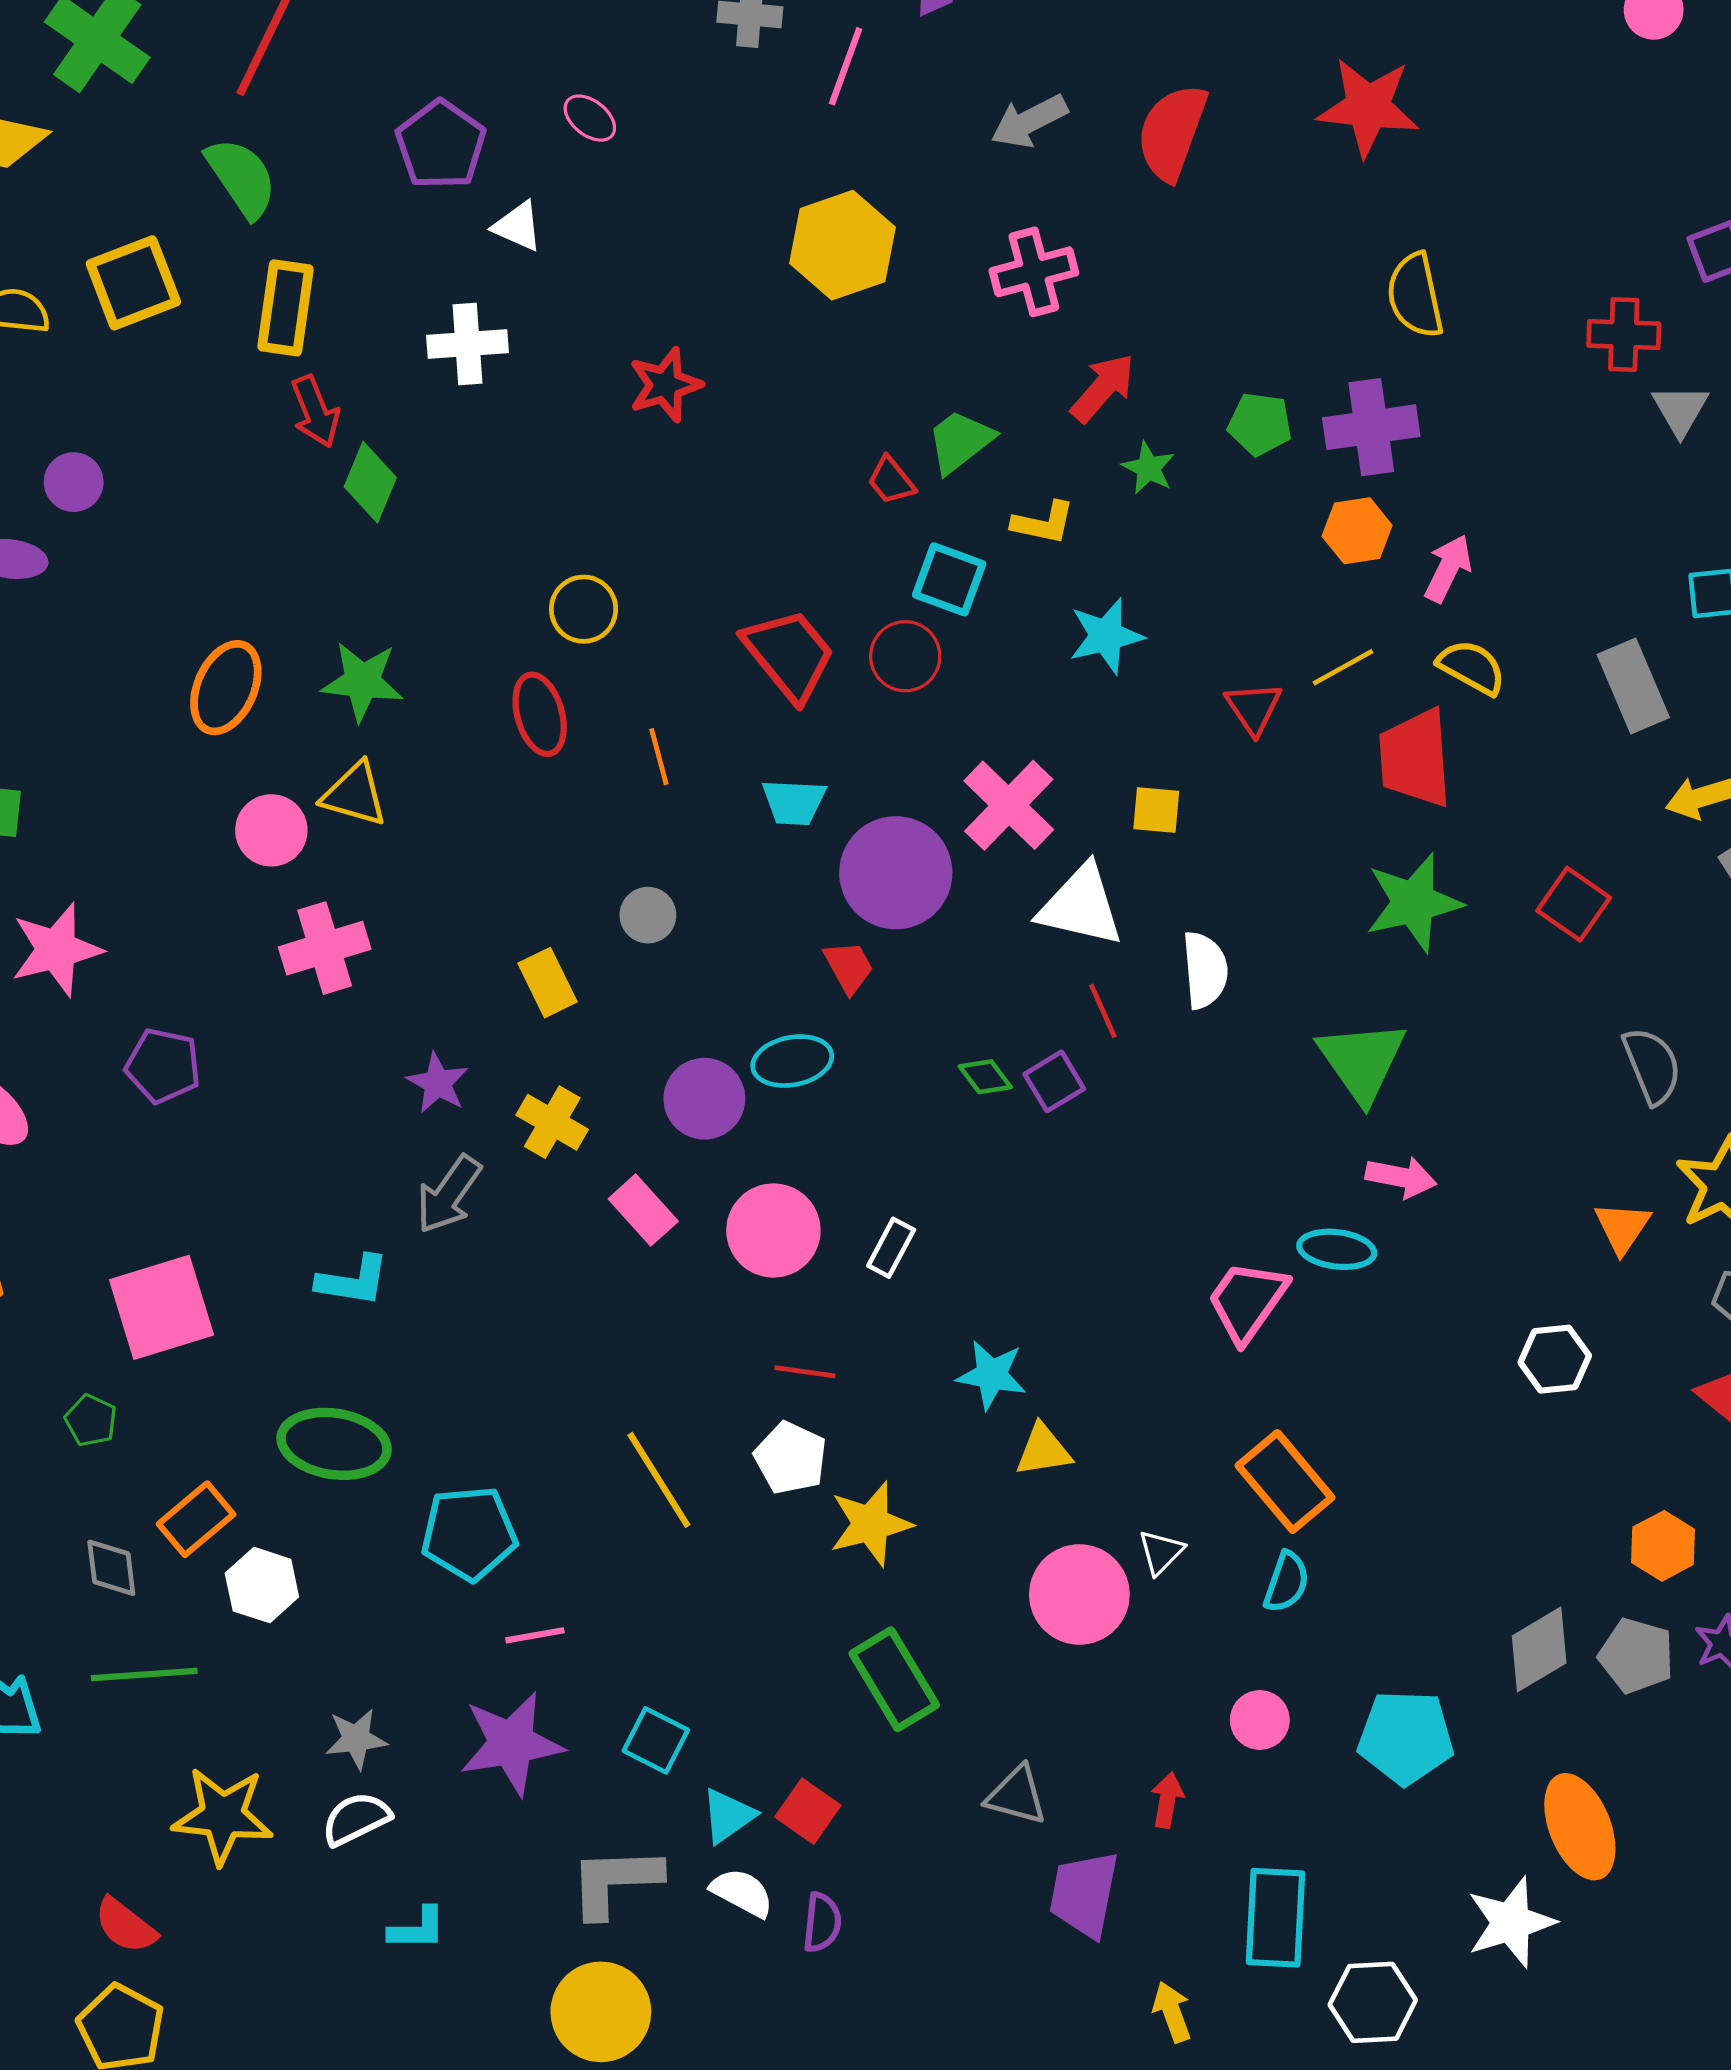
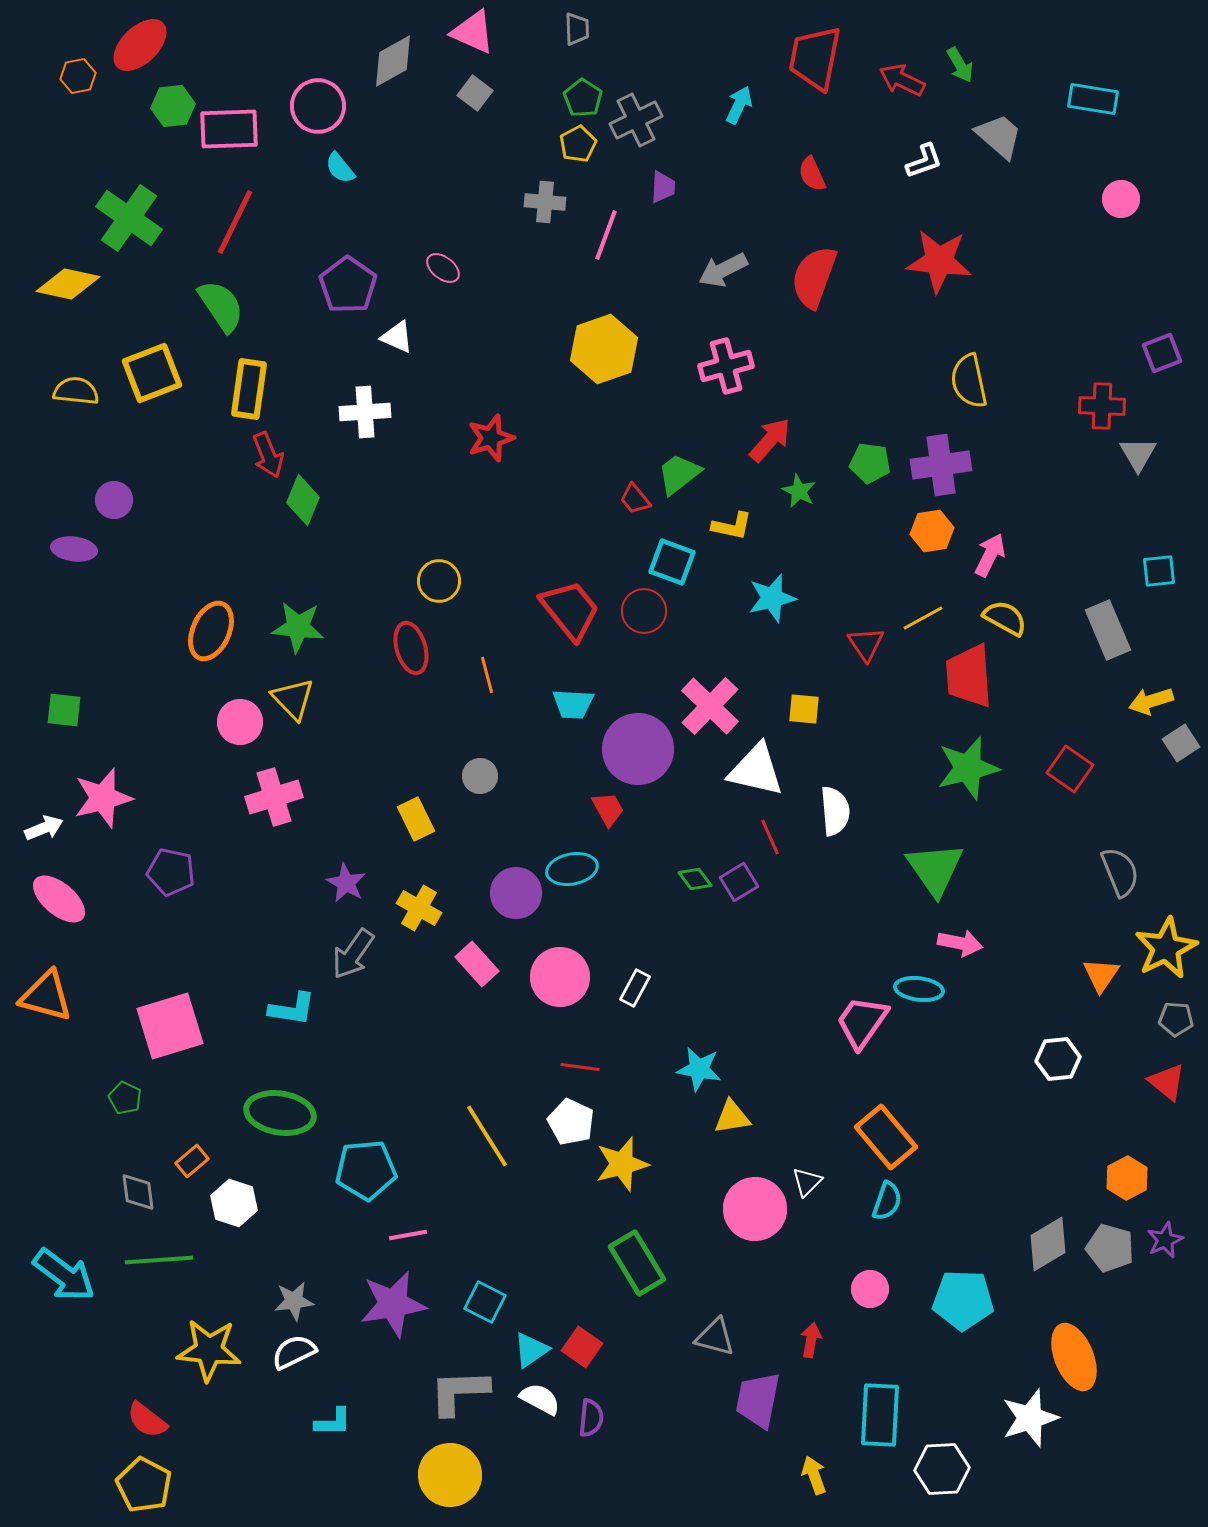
yellow triangle: (354, 794) -> (293, 699), turned 30
orange rectangle: (196, 1519) -> (192, 1161), size x0.7

